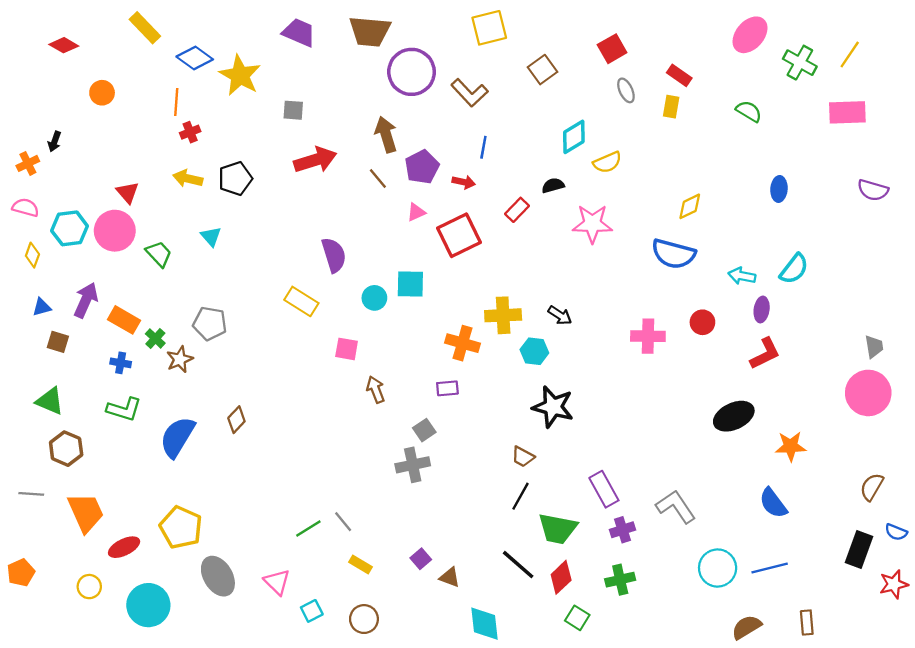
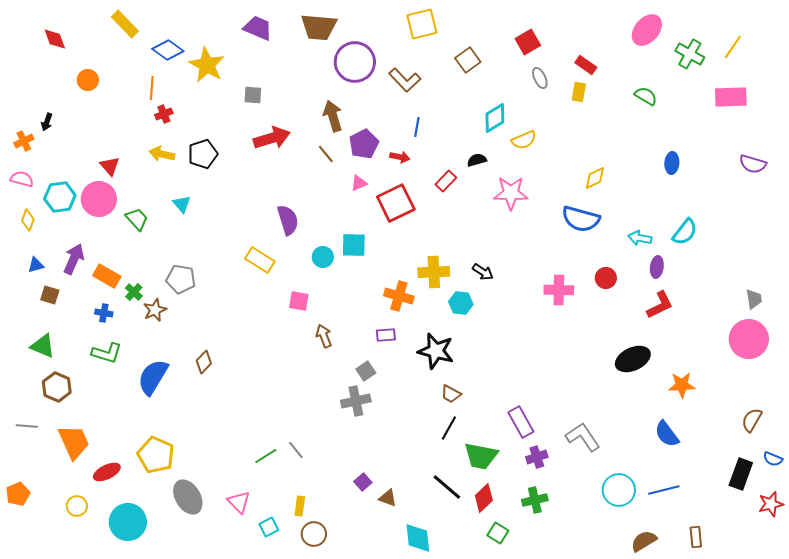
red diamond: (64, 45) -> (55, 39), turned 40
black star: (553, 407) -> (436, 351), moved
yellow rectangle: (361, 565) -> (300, 506), moved, turned 66

